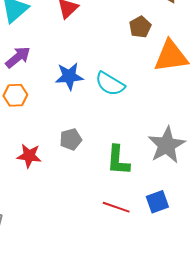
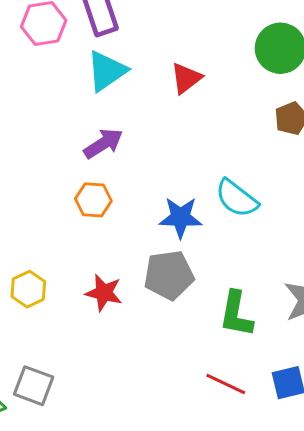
blue star: (69, 76) -> (181, 217), moved
gray pentagon: (71, 139) -> (169, 275), size x1.5

